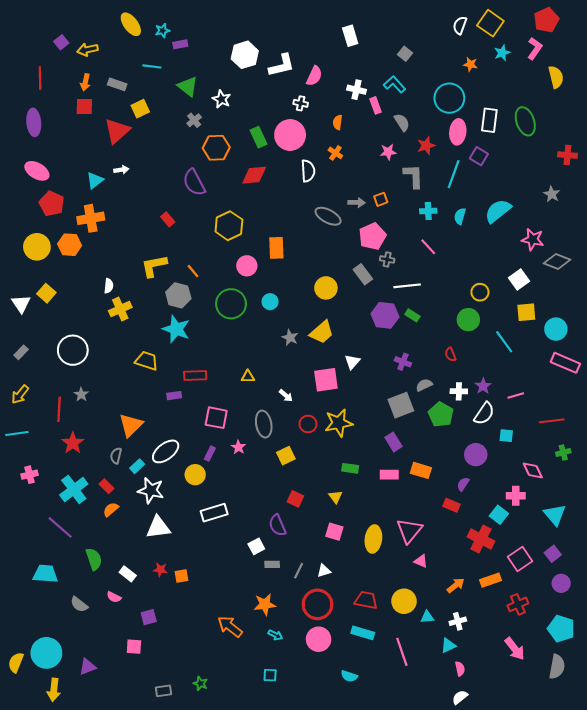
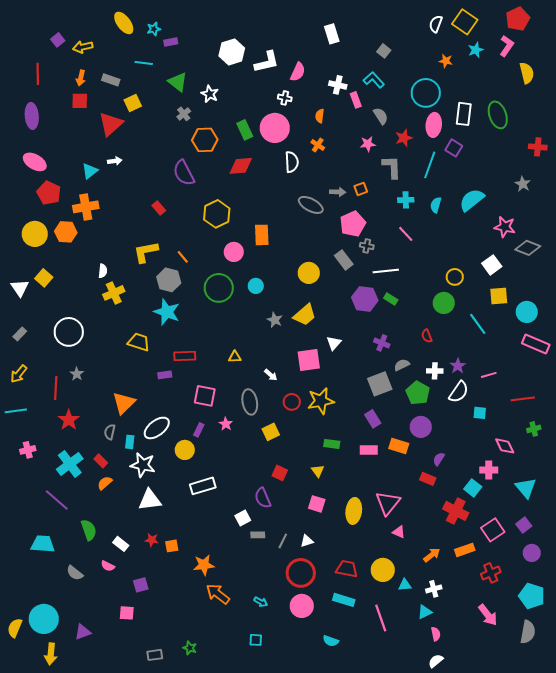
purple circle: (476, 455) -> (421, 427), moved
cyan rectangle: (137, 466) -> (130, 442), turned -40
orange star: (265, 604) -> (204, 565), moved

